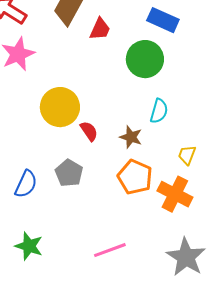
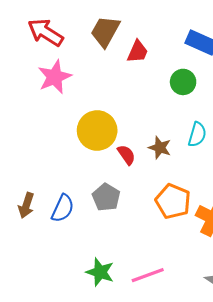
green circle: (145, 59) -> (183, 82), size x0.7
brown star: (131, 137) -> (160, 148), moved
green star: (29, 246) -> (100, 272), moved

